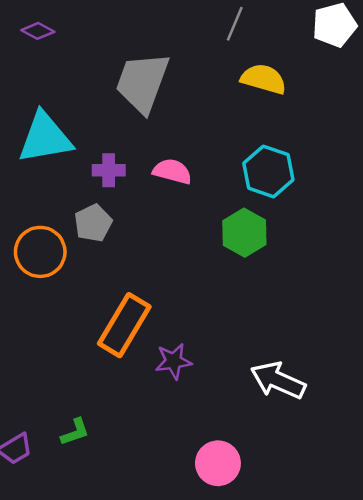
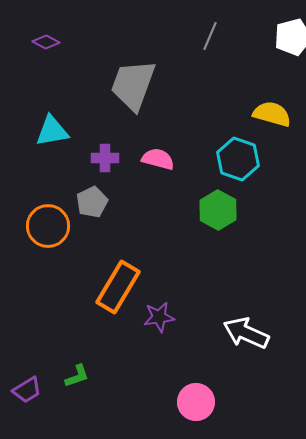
yellow semicircle: (264, 79) -> (272, 114), moved
cyan triangle: (45, 138) -> (52, 131), size x0.7

